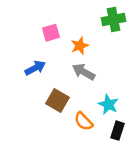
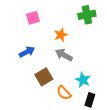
pink square: (51, 33) -> (33, 18), moved
brown square: (57, 101) -> (44, 77), turned 30

